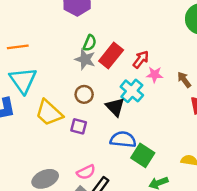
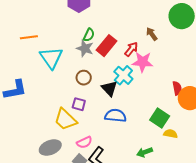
pink star: (155, 75) -> (143, 62), size x1.5
cyan triangle: (23, 80) -> (51, 58), moved
brown arrow: (184, 80) -> (152, 34), moved
yellow trapezoid: (49, 113) -> (65, 119), moved
green square: (143, 155) -> (160, 118), moved

